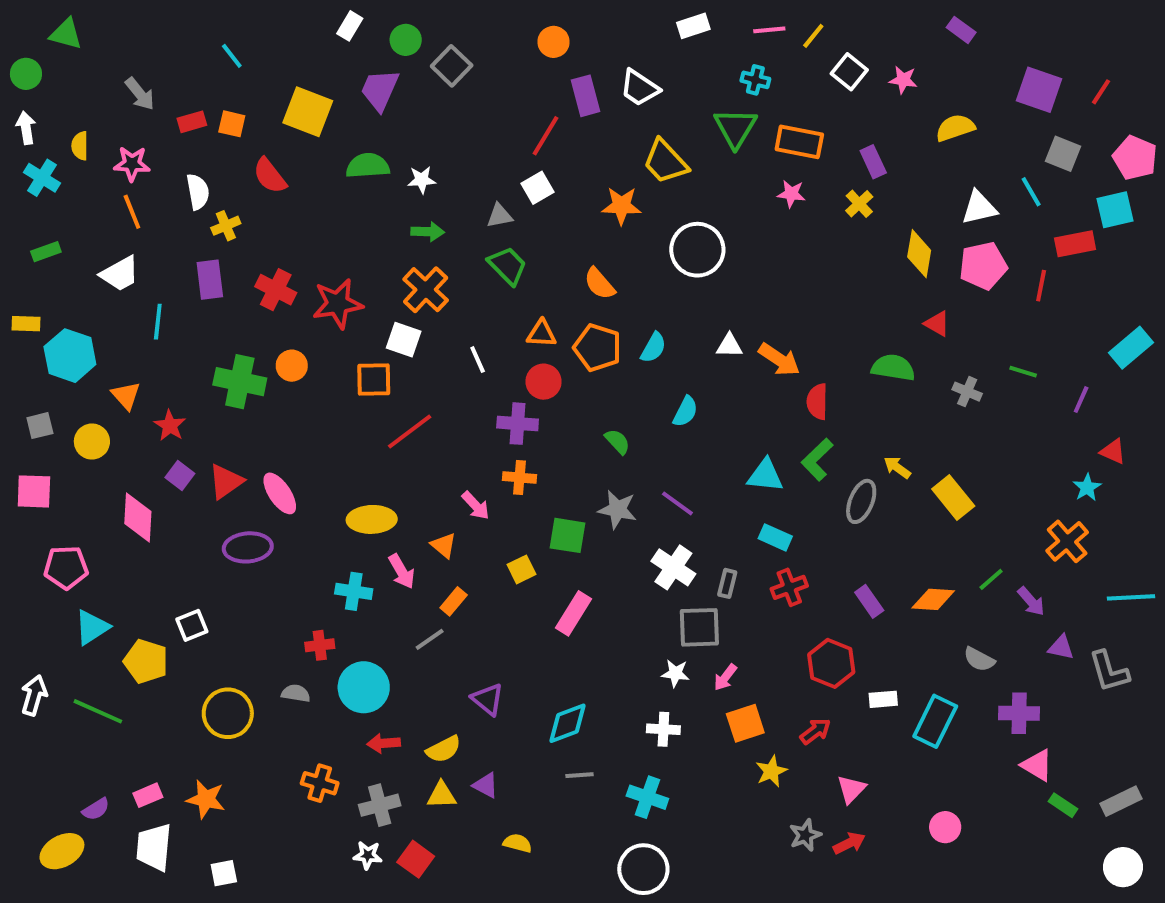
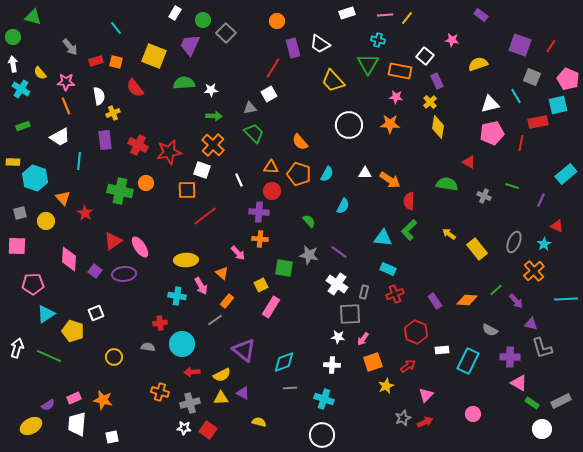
white square: (849, 72) -> (425, 56), moved
yellow semicircle: (80, 146) -> (40, 73), turned -40
orange star: (621, 206) -> (390, 124), moved
yellow diamond: (919, 254) -> (438, 127), moved
purple square: (180, 475) -> (95, 271), moved
gray ellipse: (861, 501) -> (514, 242), moved
pink rectangle: (573, 613) -> (271, 307), moved
gray L-shape: (1109, 671) -> (542, 348), moved
purple triangle: (488, 699) -> (244, 350), size x1.4
yellow circle: (228, 713) -> (114, 357), size x0.7
white circle: (1123, 867) -> (542, 429), moved

